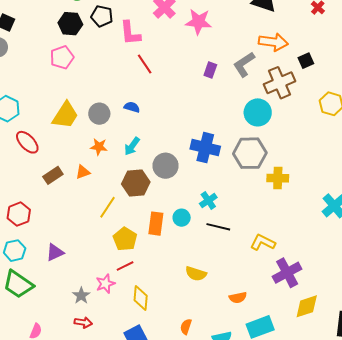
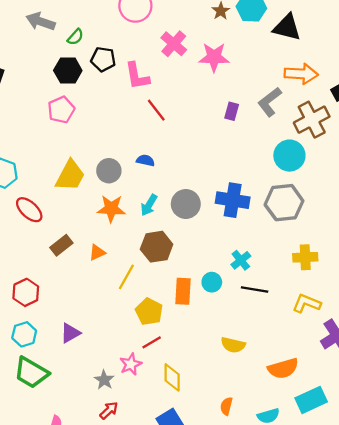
orange star: (99, 147) -> (111, 209), size x1.4
gray circle: (166, 166) -> (186, 204), moved
orange triangle: (83, 172) -> (97, 252), moved
yellow cross: (278, 178) -> (305, 257), moved
orange semicircle: (238, 298) -> (283, 368), size x1.5
red arrow: (83, 322) -> (109, 410), turned -48

